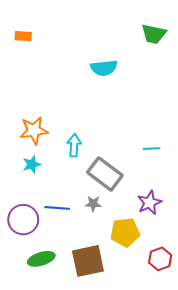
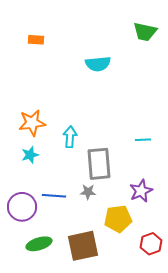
orange rectangle: (23, 36) -> (36, 40), moved
gray rectangle: (105, 174) -> (99, 164), turned 48

